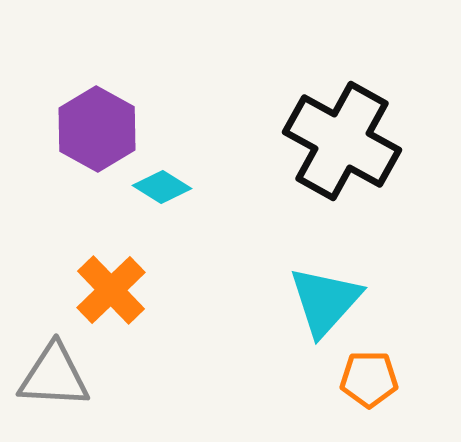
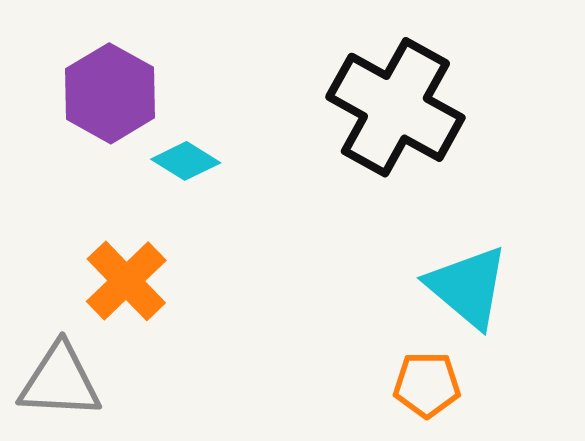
cyan triangle: (325, 301) -> (468, 287), moved, turned -32

